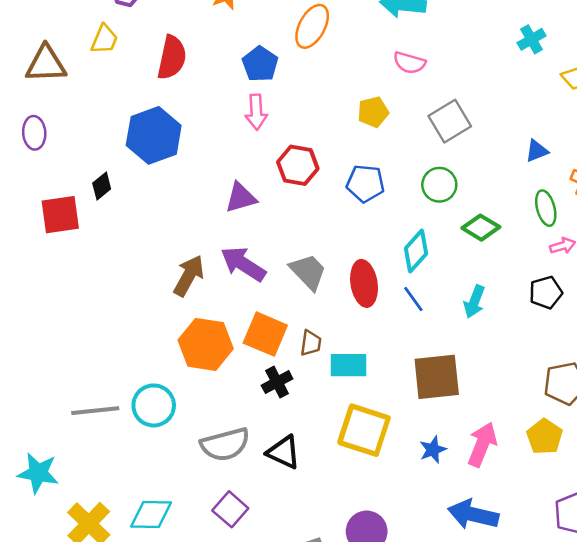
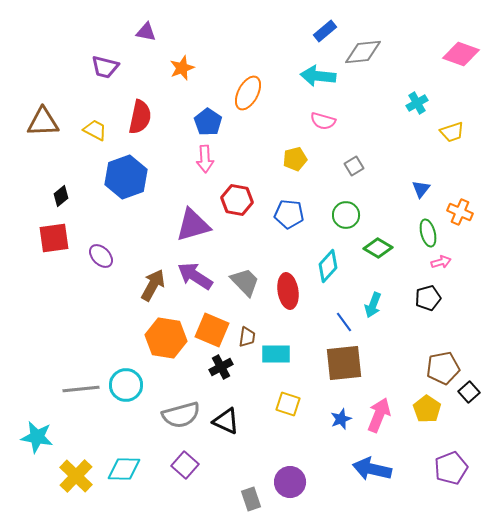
yellow trapezoid: (104, 39) -> (95, 130), moved, turned -85
gray square: (450, 121) -> (354, 166), size x0.6
purple ellipse: (34, 133) -> (101, 256), moved, turned -40
blue triangle: (537, 151) -> (421, 189), turned -30
black diamond: (102, 186) -> (61, 196), moved
purple triangle: (241, 198) -> (193, 225), size x1.4
blue line: (413, 299) -> (344, 322), moved
yellow square: (364, 430) -> (288, 404), size x0.6

